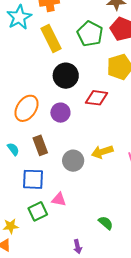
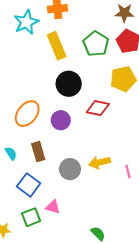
blue square: (33, 179) -> (29, 185), turned 30

